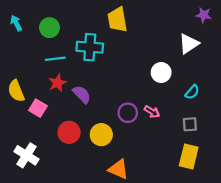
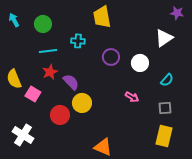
cyan cross: (90, 47) -> (78, 41), size x0.6
purple circle: (128, 113) -> (111, 57), moved
yellow circle: (101, 135) -> (82, 103), moved

